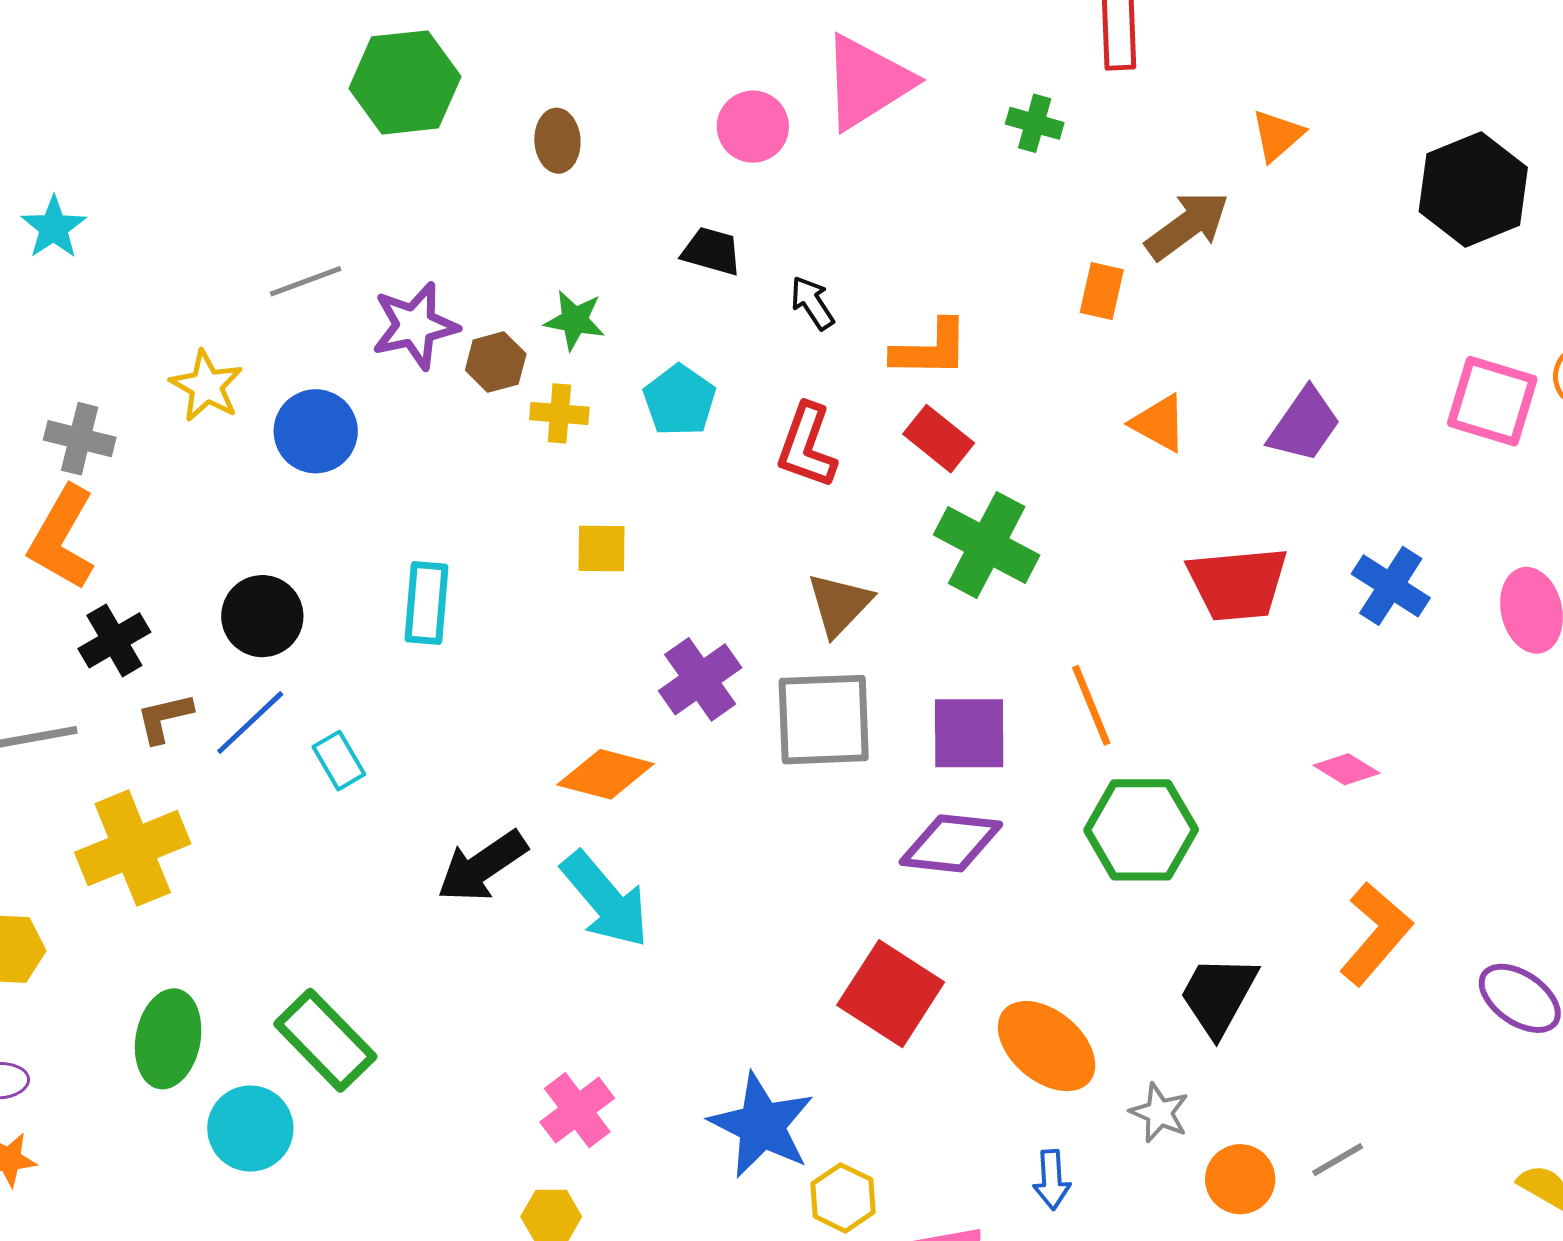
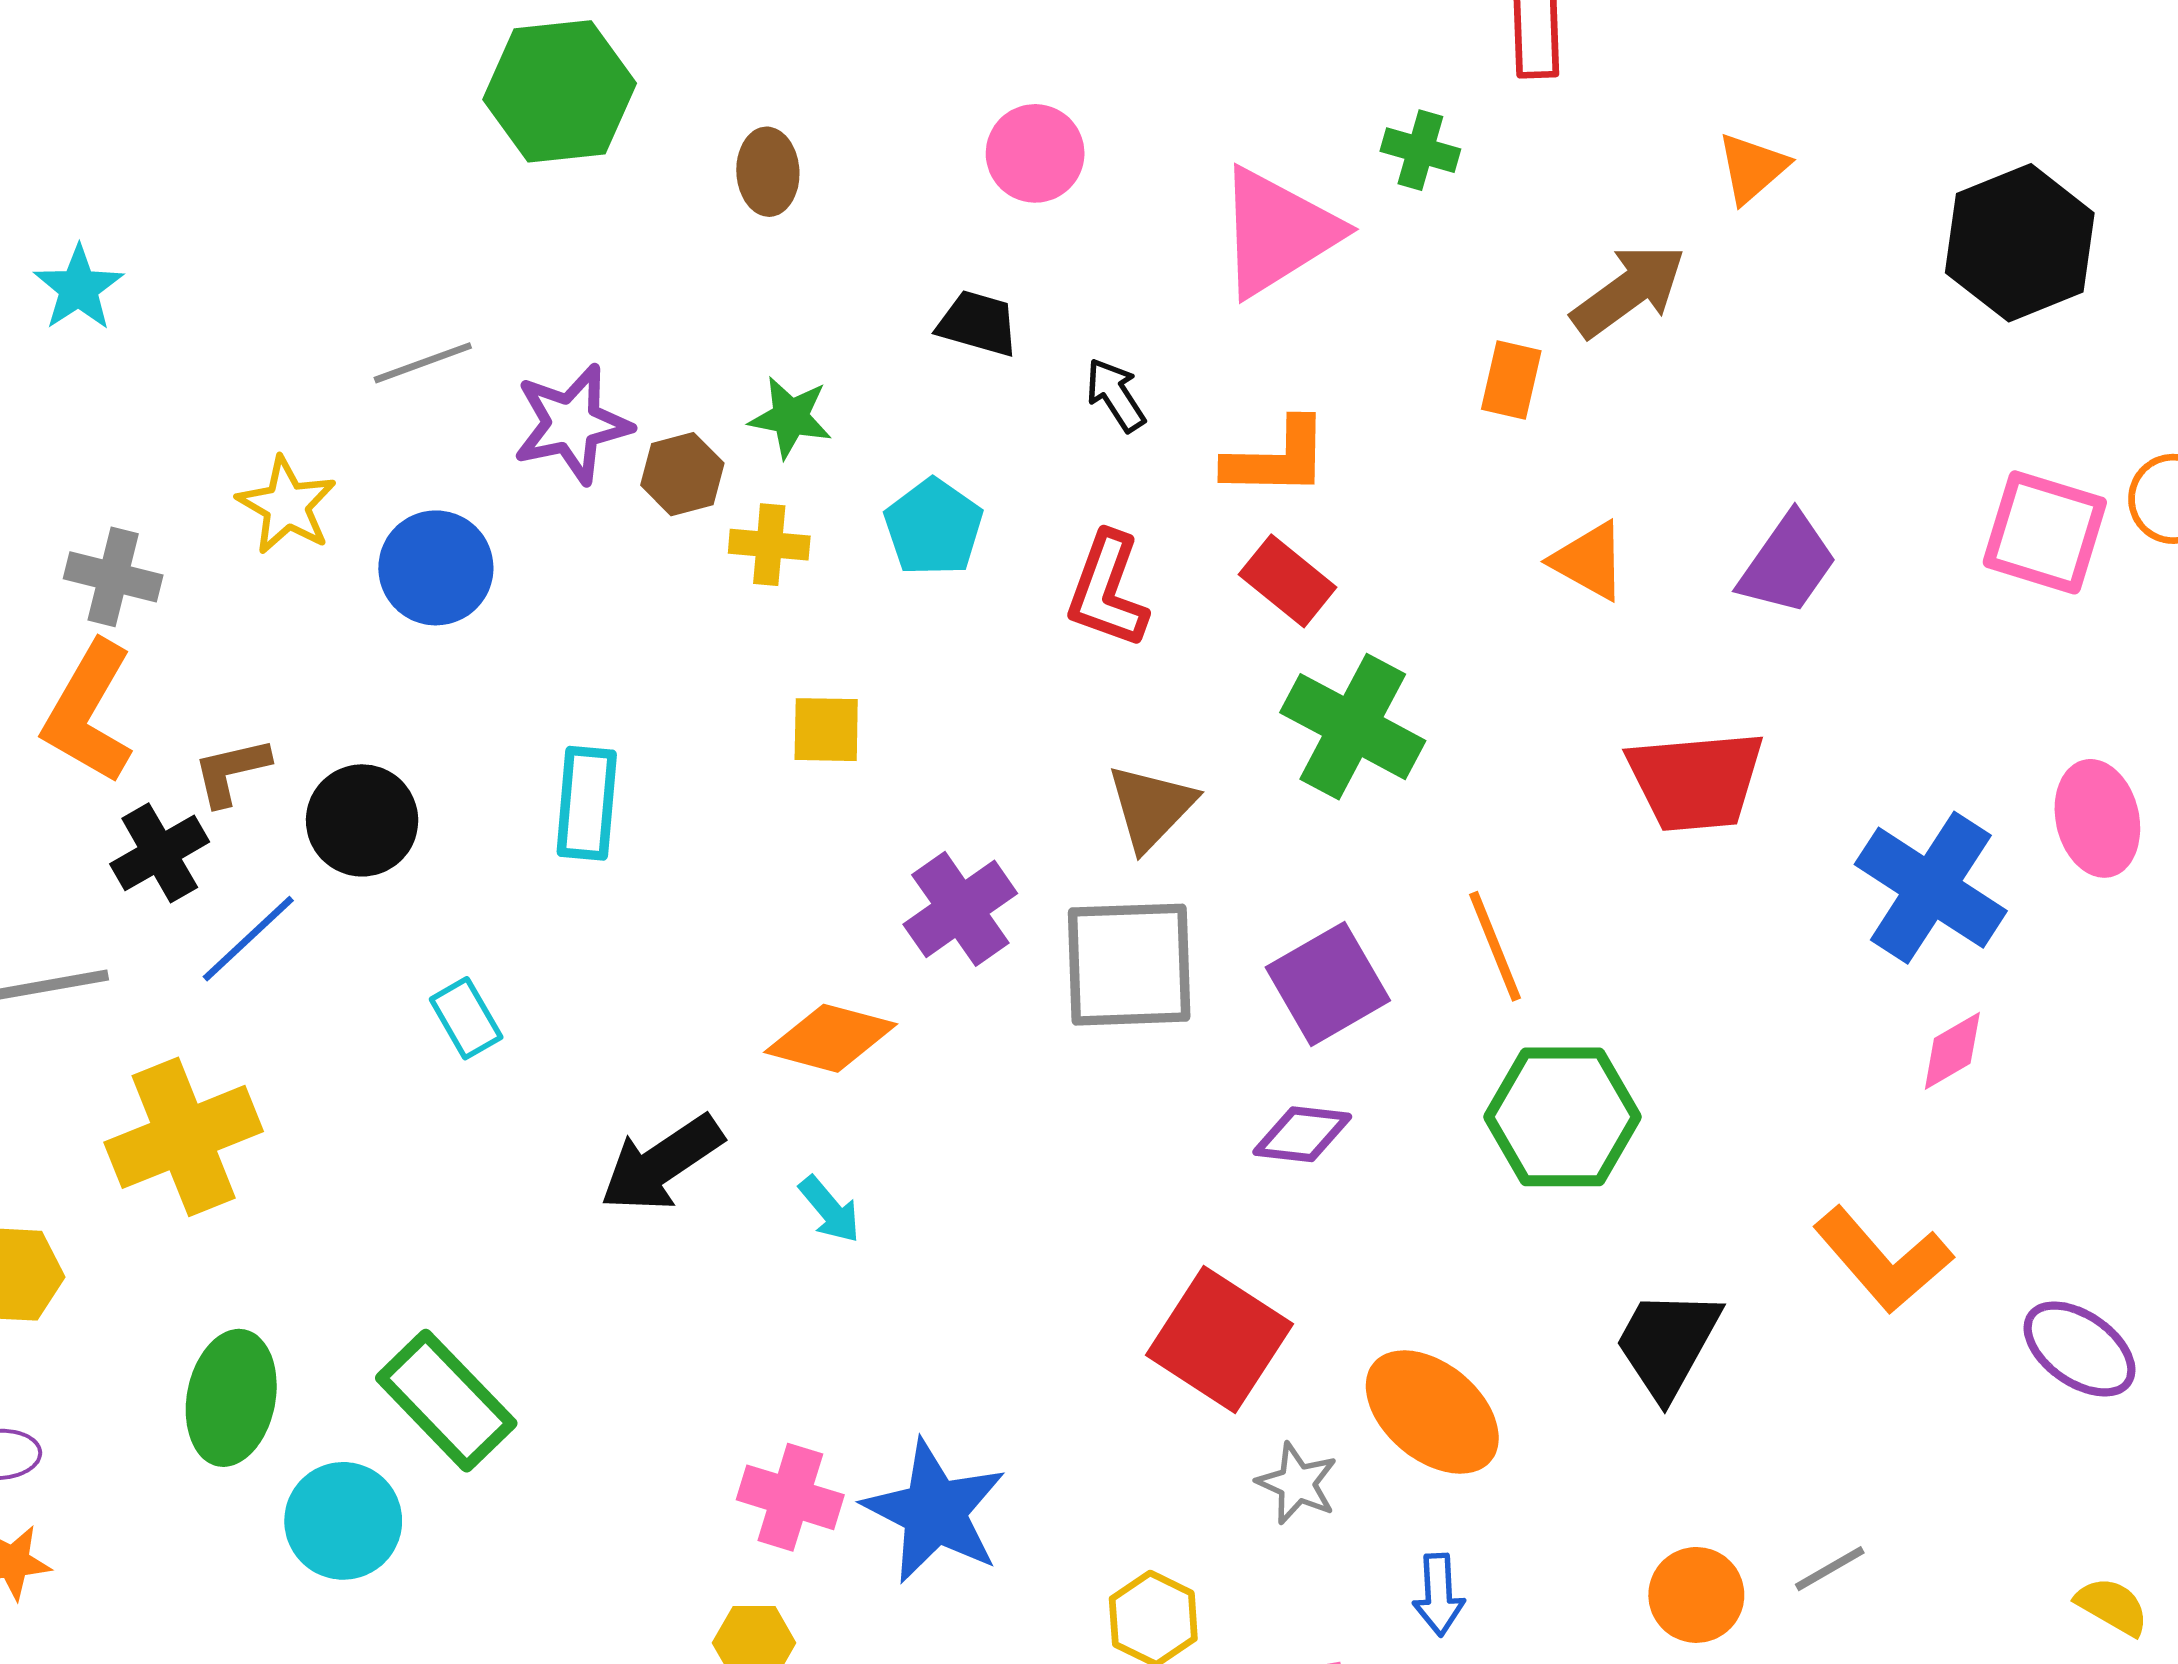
pink triangle: (867, 82) -> (1278, 232), moved
blue cross: (1391, 586) -> (1931, 888), moved, size x1.4
brown L-shape: (164, 718) -> (231, 772), moved
blue line: (250, 723) -> (248, 939), moved
purple square: (969, 733) -> (1328, 984), turned -30
pink diamond: (1347, 769) -> (1952, 1051), moved, turned -62
purple diamond: (951, 843) -> (1302, 1134), size x0.7
cyan arrow: (605, 900) -> (830, 1209), size x0.5
orange L-shape: (1376, 934) -> (1883, 1260), turned 98
pink cross: (577, 1110) -> (790, 1497), turned -36
gray star: (1159, 1113) -> (1297, 1483), moved
blue star: (762, 1125) -> (935, 1512), moved

